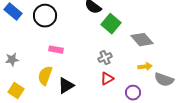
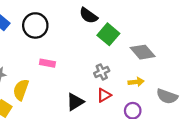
yellow arrow: (145, 67) -> (136, 82), moved
yellow semicircle: (45, 76) -> (21, 90), moved
black triangle: (66, 86) -> (75, 102), moved

